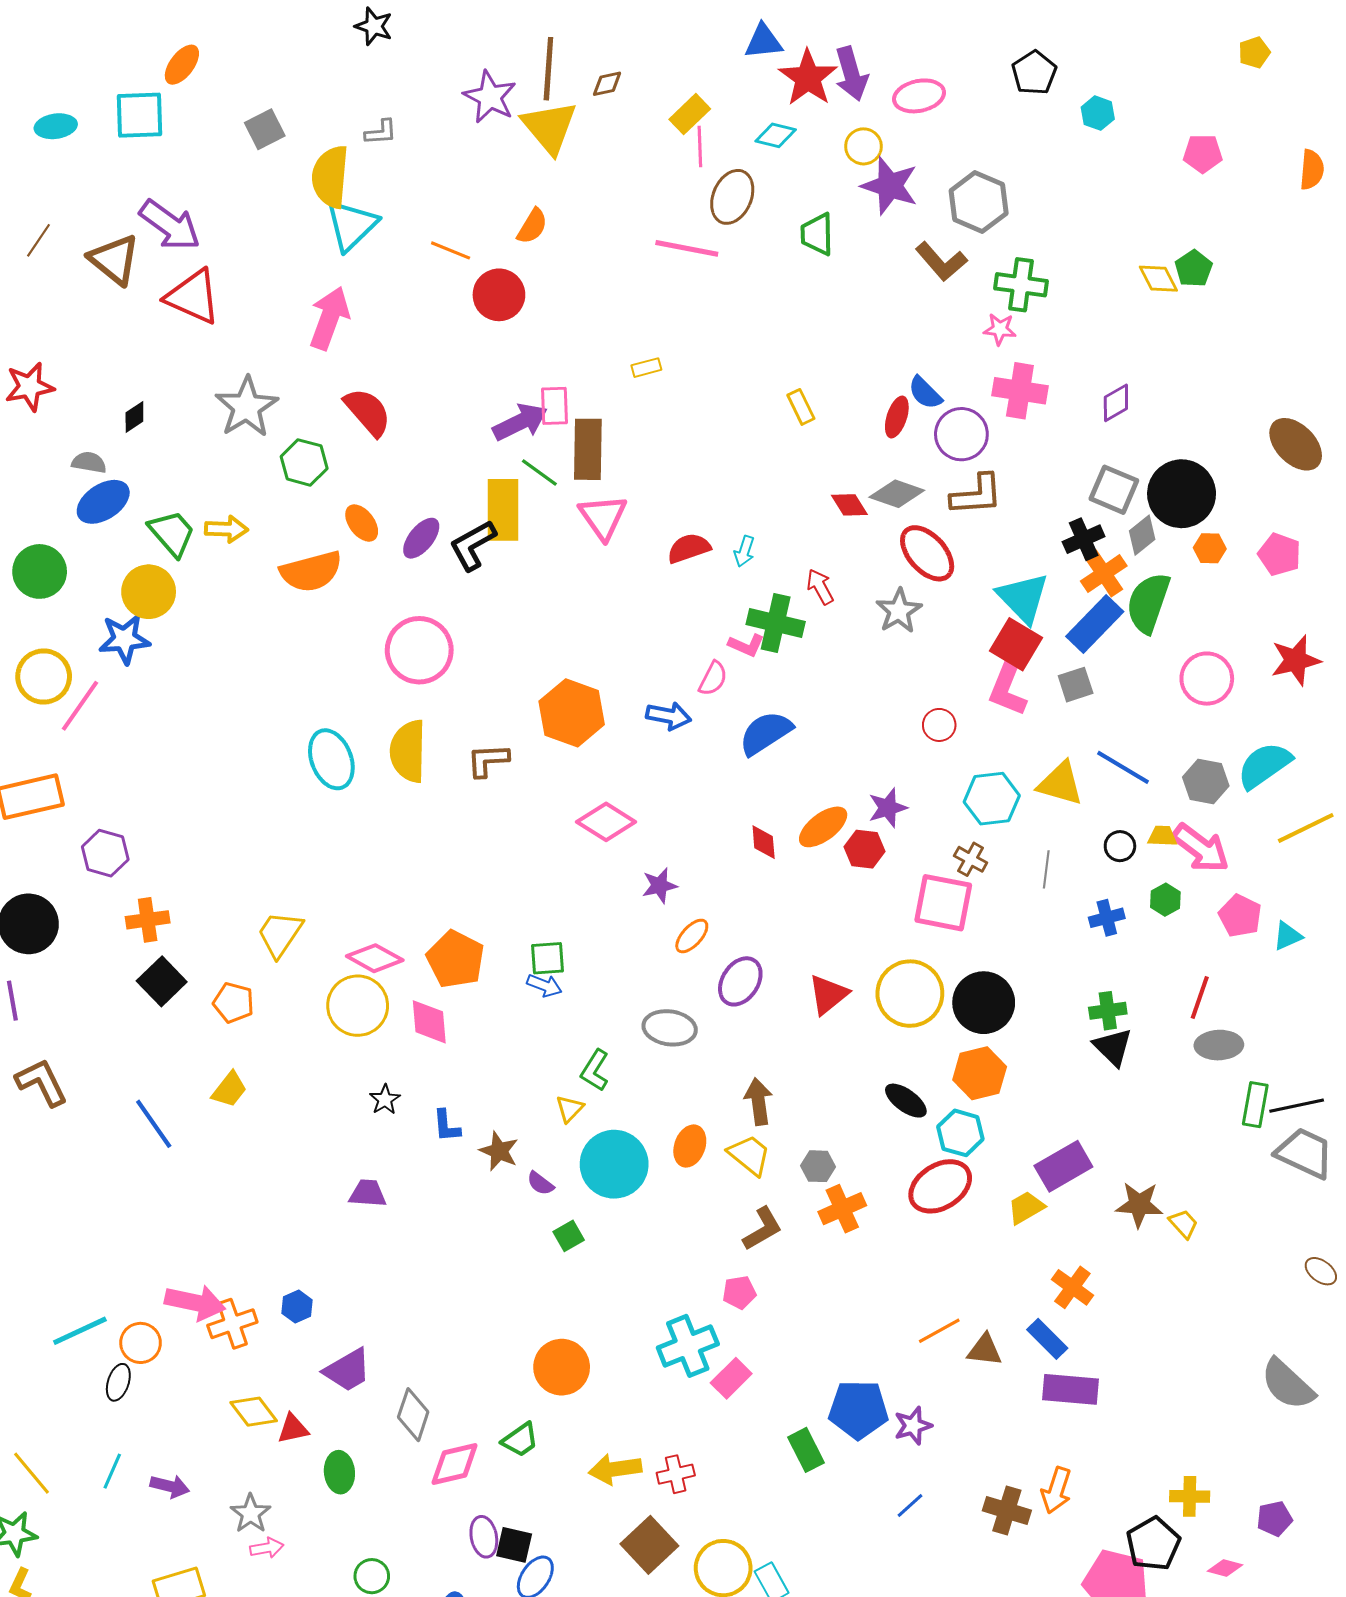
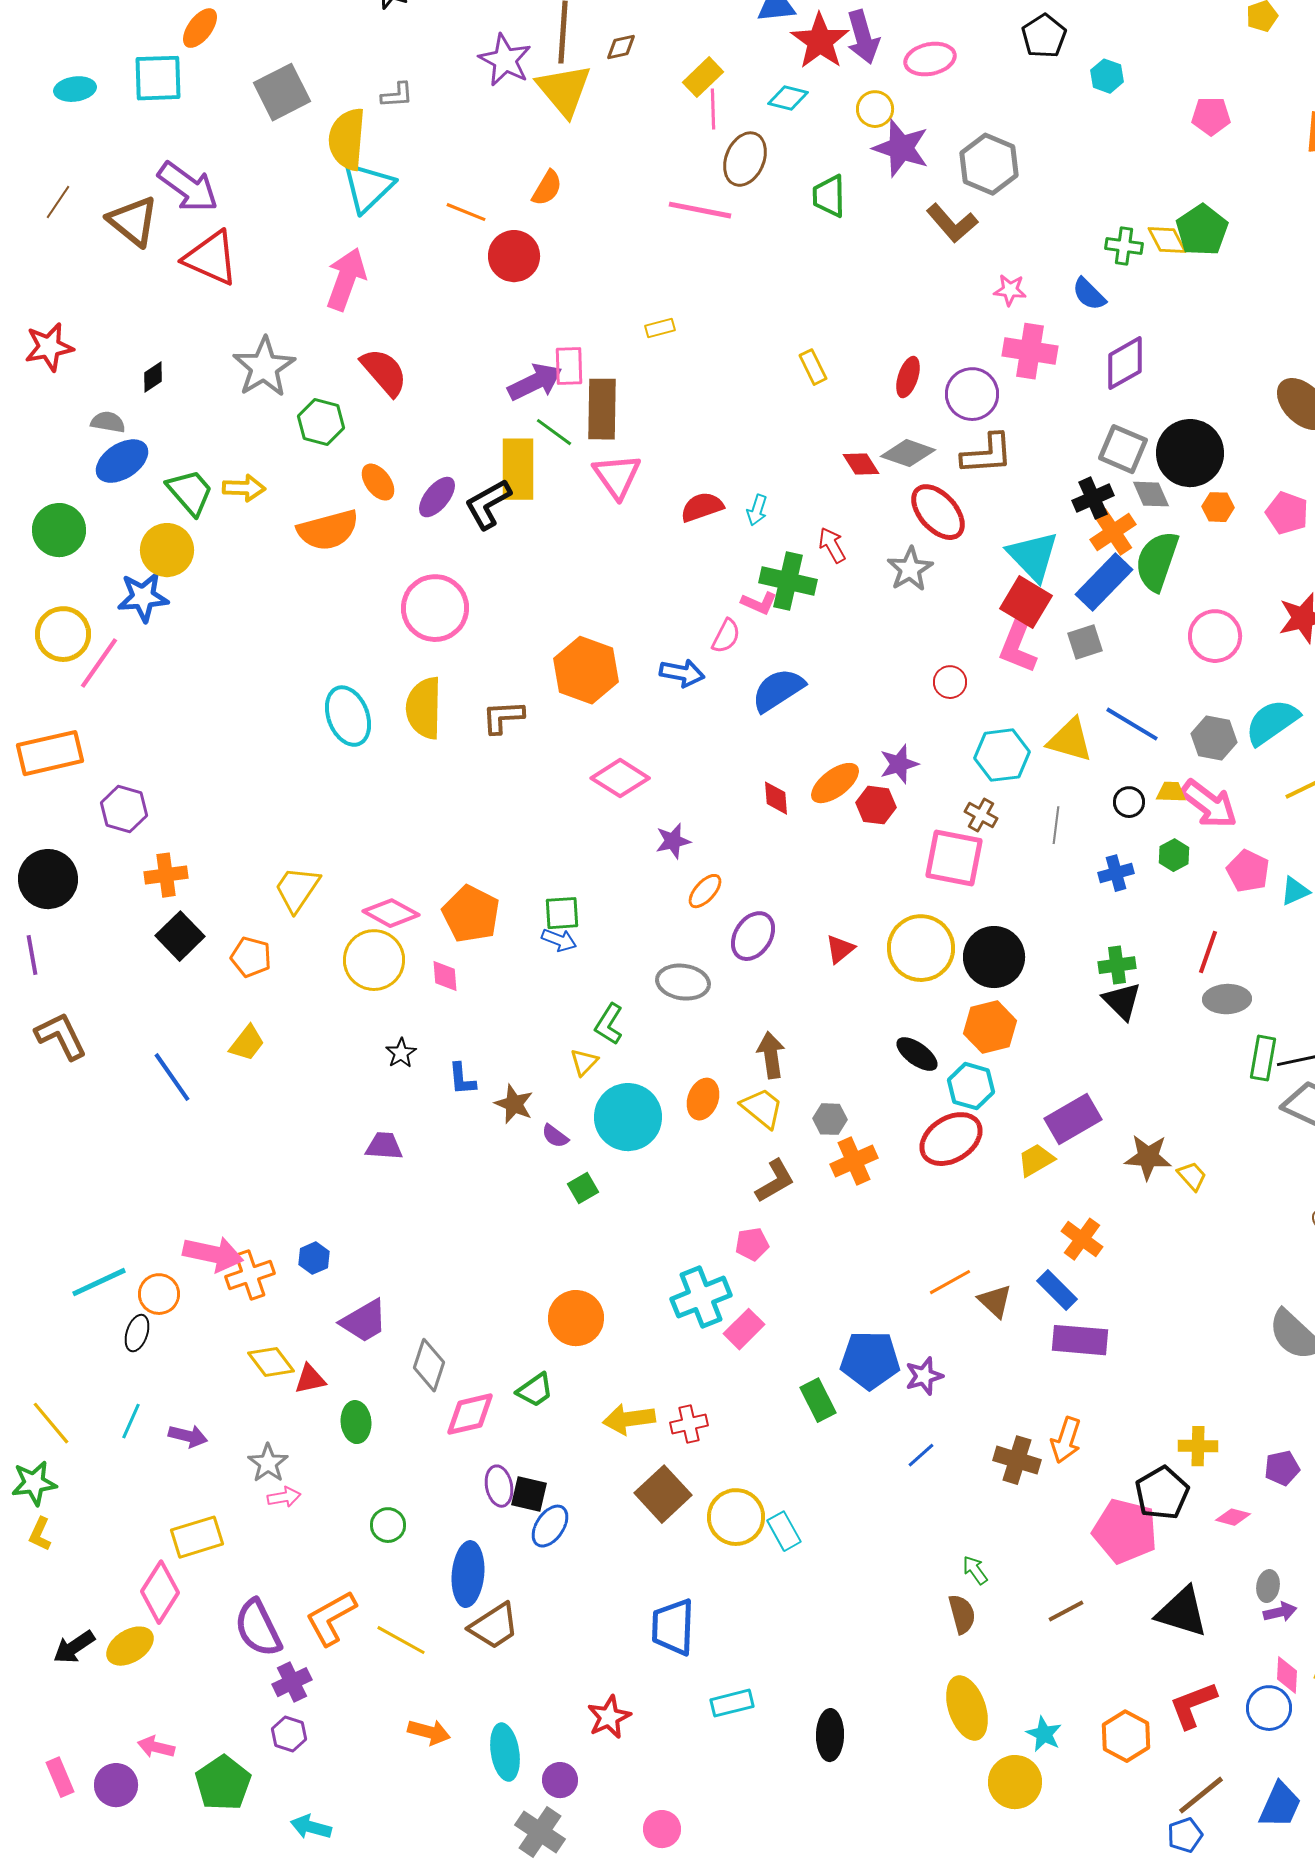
gray square: (265, 129) -> (282, 92), size x1.4
green pentagon: (1194, 269) -> (1202, 230), size x1.4
green cross: (1021, 285) -> (1124, 246), moved, size x0.7
blue semicircle: (925, 393) -> (1089, 294), moved
purple diamond: (1116, 403) -> (1125, 363), size x1.4
gray diamond: (1142, 535) -> (1151, 494), turned -75
red triangle: (828, 995) -> (840, 949), size x0.7
pink diamond: (429, 1022) -> (445, 976), size x0.7
brown triangle: (985, 1350) -> (995, 1301), turned 36

